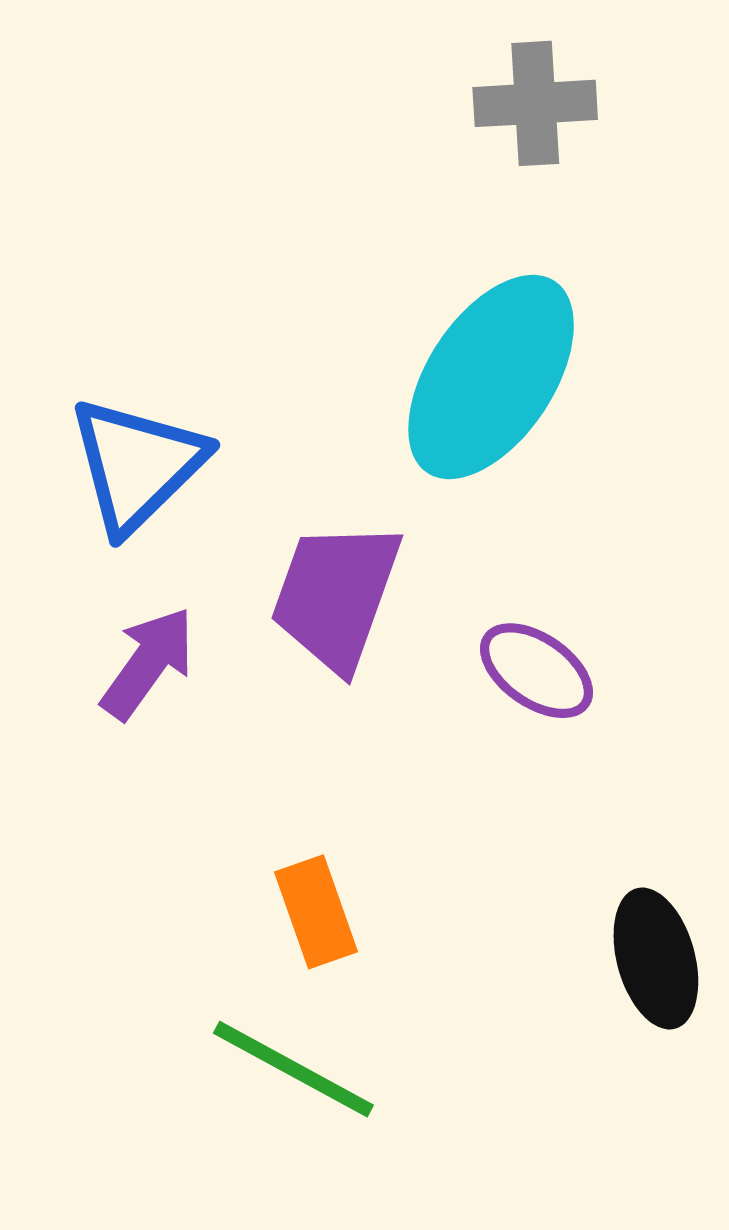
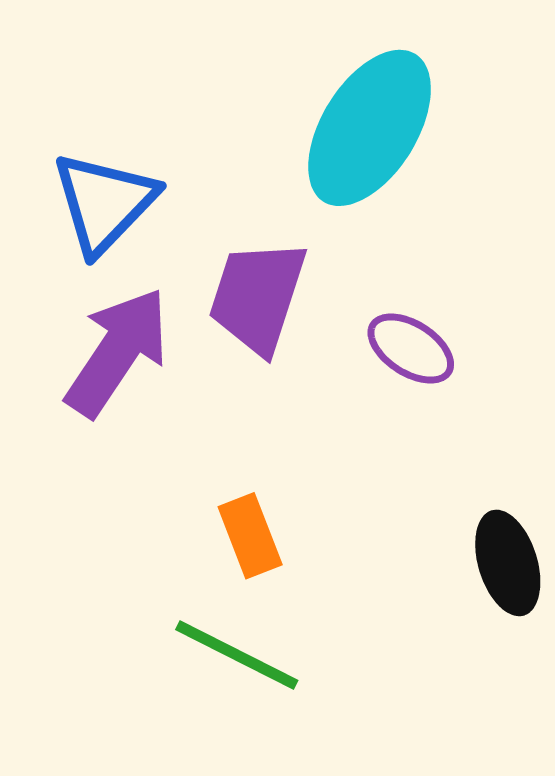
purple arrow: (148, 663) -> (117, 352), size x1.5

